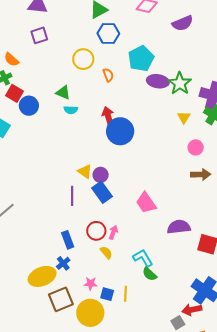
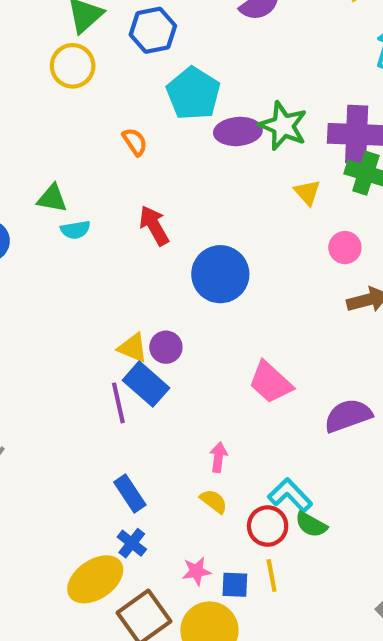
blue hexagon: (108, 33) -> (153, 30), moved
yellow circle: (83, 59) -> (73, 66), moved
blue circle: (120, 131) -> (220, 274), moved
blue rectangle: (102, 192) -> (146, 384), moved
red circle: (96, 231) -> (268, 526), moved

